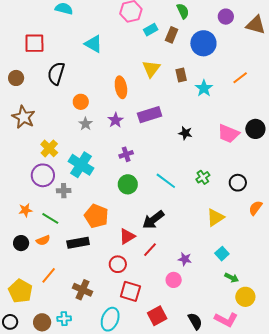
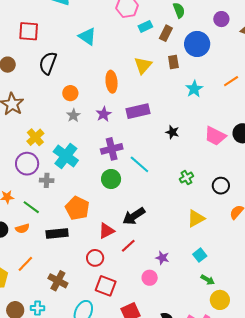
brown rectangle: (181, 75) -> (173, 62), moved
purple cross: (126, 154) -> (112, 149), size x1.5
cyan line: (166, 181) -> (139, 164), moved

